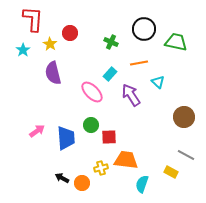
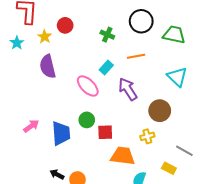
cyan triangle: (158, 82) -> (177, 77), moved, size x1.5
brown circle: (184, 117) -> (160, 111), moved
yellow cross: (101, 168) -> (147, 136), moved

